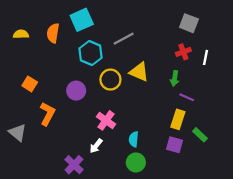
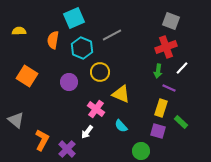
orange semicircle: (53, 33) -> (53, 40), moved
red cross: (183, 52) -> (166, 47), size x1.5
white line: (205, 57) -> (182, 68), moved, turned 32
yellow triangle: (139, 72) -> (121, 94), moved
orange square: (30, 84) -> (27, 76), size x1.5
orange L-shape: (47, 114) -> (42, 140), moved
cyan semicircle: (134, 139) -> (121, 126), turned -48
green circle: (136, 162) -> (141, 151), moved

